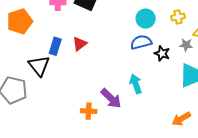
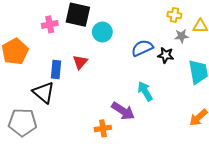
yellow cross: (178, 17) -> (174, 15), turned 32
cyan circle: (146, 19) -> (102, 32), moved
gray star: (186, 45) -> (182, 36), moved

